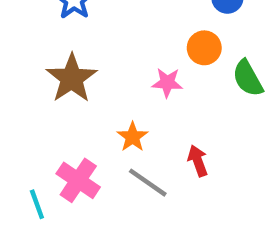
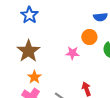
orange star: (133, 137) -> (34, 77), moved

